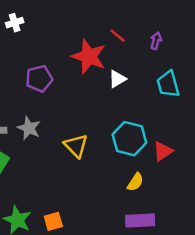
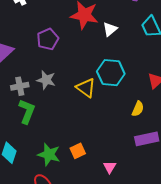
cyan hexagon: (129, 139) -> (111, 73), moved

